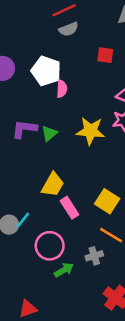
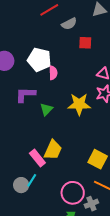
gray semicircle: (69, 29) -> (69, 24), moved
purple L-shape: (24, 129) -> (25, 95), moved
pink rectangle: (69, 208) -> (37, 158), moved
pink circle: (50, 246) -> (73, 193), moved

